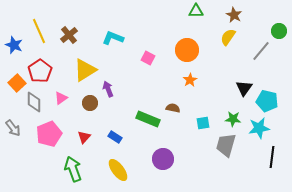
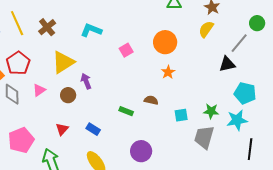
pink square: (148, 58) -> (126, 50), turned 32
black triangle: (244, 88) -> (227, 64), moved, turned 42
green rectangle: (148, 119) -> (126, 111), size x0.6
pink pentagon: (49, 134) -> (21, 140), moved

